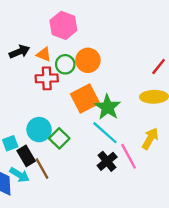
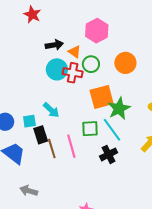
orange circle: (88, 60) -> (125, 63), moved
cyan circle: (39, 130) -> (57, 69), moved
green square: (59, 138) -> (90, 129), moved, turned 30
pink line: (129, 156) -> (71, 146), moved
cyan arrow: (19, 175) -> (51, 110), moved

